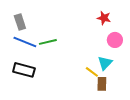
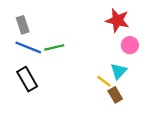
red star: (104, 18) -> (117, 20), size x1.5
black rectangle: (24, 70) -> (27, 79), turned 45
brown rectangle: (102, 84) -> (115, 95), turned -32

